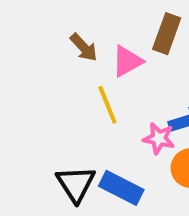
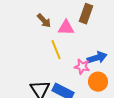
pink triangle: (127, 61) -> (66, 28), turned 30

